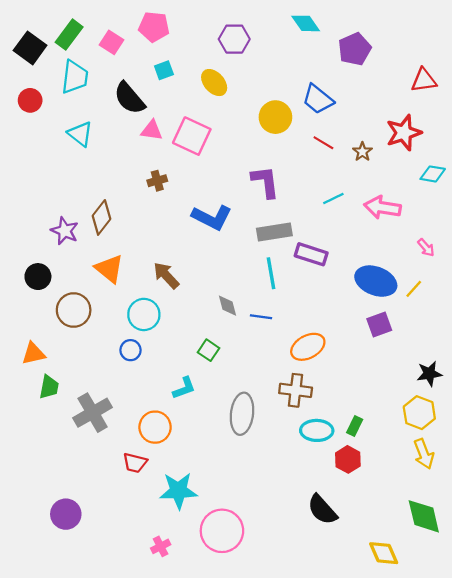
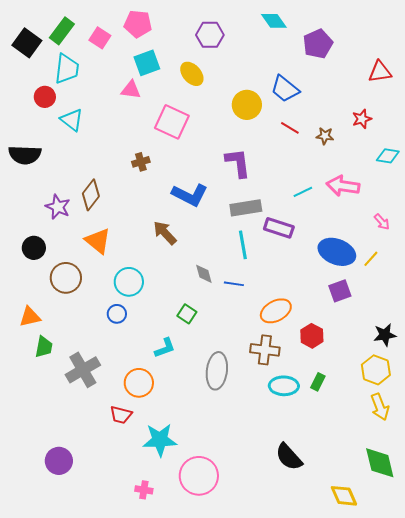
cyan square: (164, 70) -> (147, 63), size x1.5
black semicircle: (129, 98) -> (25, 155), moved, turned -48
red circle: (30, 100) -> (45, 97), moved
pink triangle: (152, 130) -> (131, 90), moved
red star: (404, 133) -> (362, 119), size x0.6
brown star: (362, 152) -> (325, 136), turned -30
cyan line: (333, 199) -> (303, 192), moved
brown arrow: (166, 275) -> (165, 233), moved
red hexagon: (348, 459) -> (312, 336), moved
pink cross: (161, 546) -> (144, 490), turned 36

